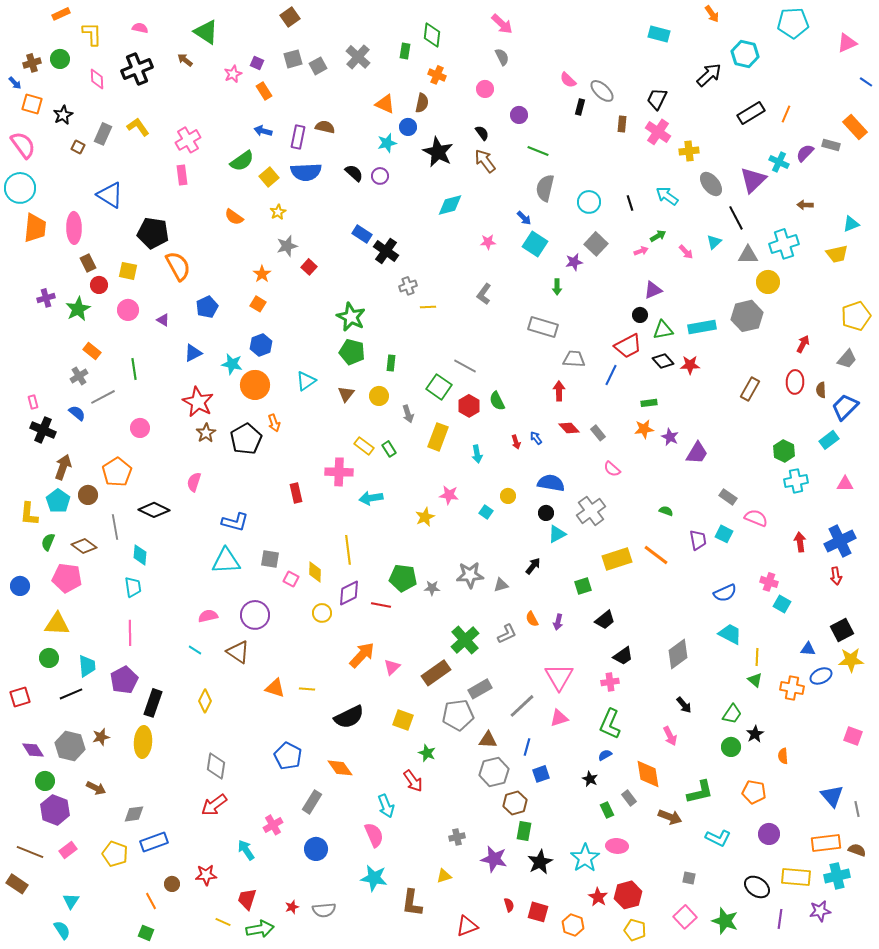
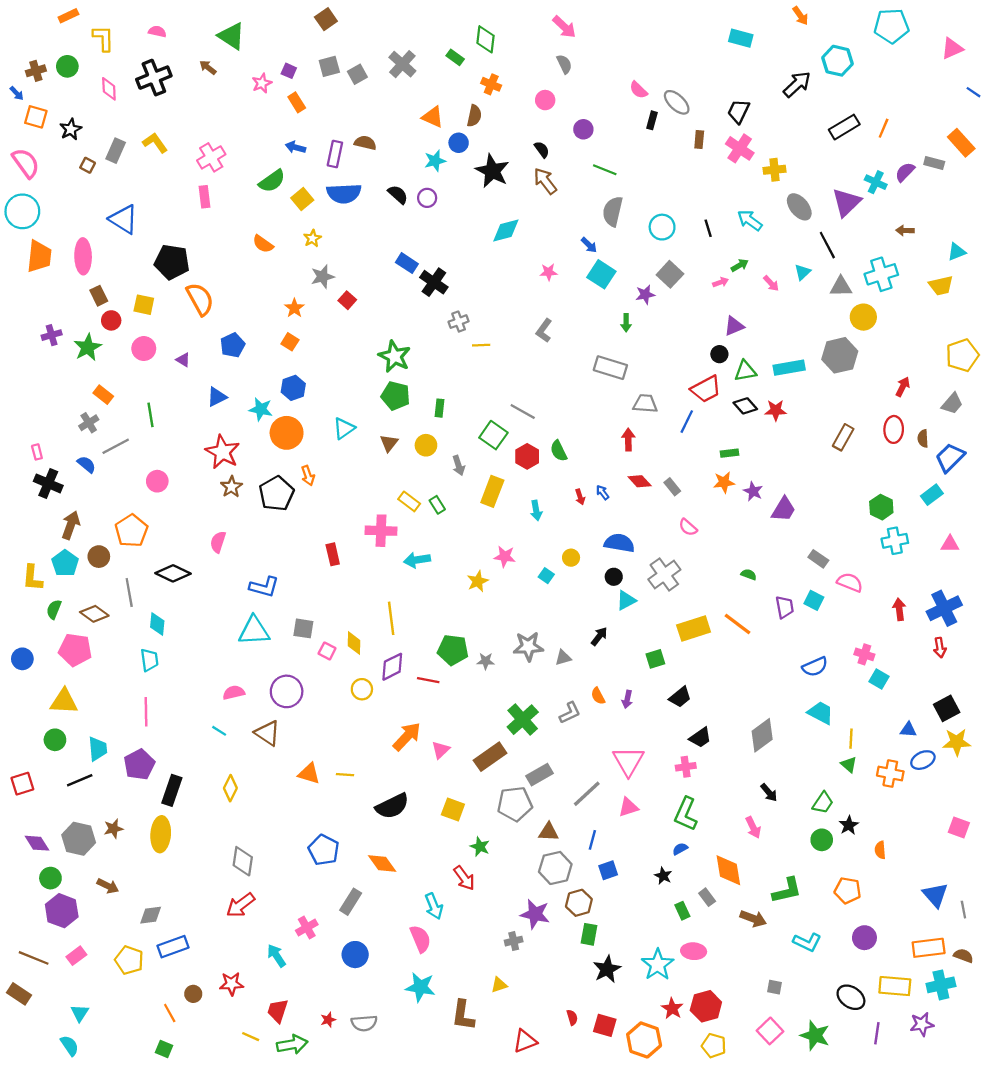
green rectangle: (405, 51) -> (455, 57), turned -63
purple star: (494, 859) -> (535, 914), moved
orange hexagon: (573, 925) -> (644, 1040), size x1.4

